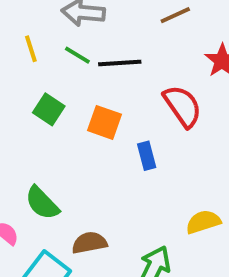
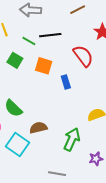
green line: (77, 55) -> (29, 41), moved

